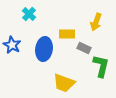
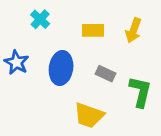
yellow rectangle: (67, 34) -> (93, 30), moved
gray rectangle: (84, 48) -> (106, 74), moved

